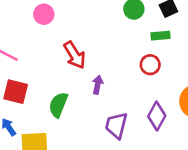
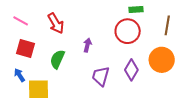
red arrow: (75, 55) -> (56, 23), moved
red circle: (150, 65) -> (128, 31), size x1.6

